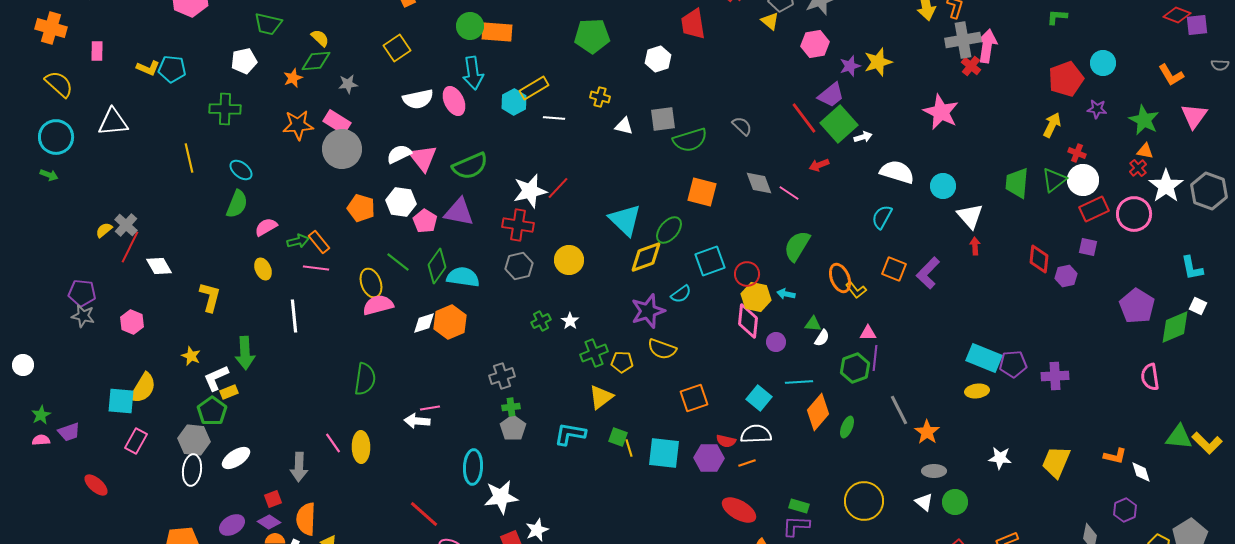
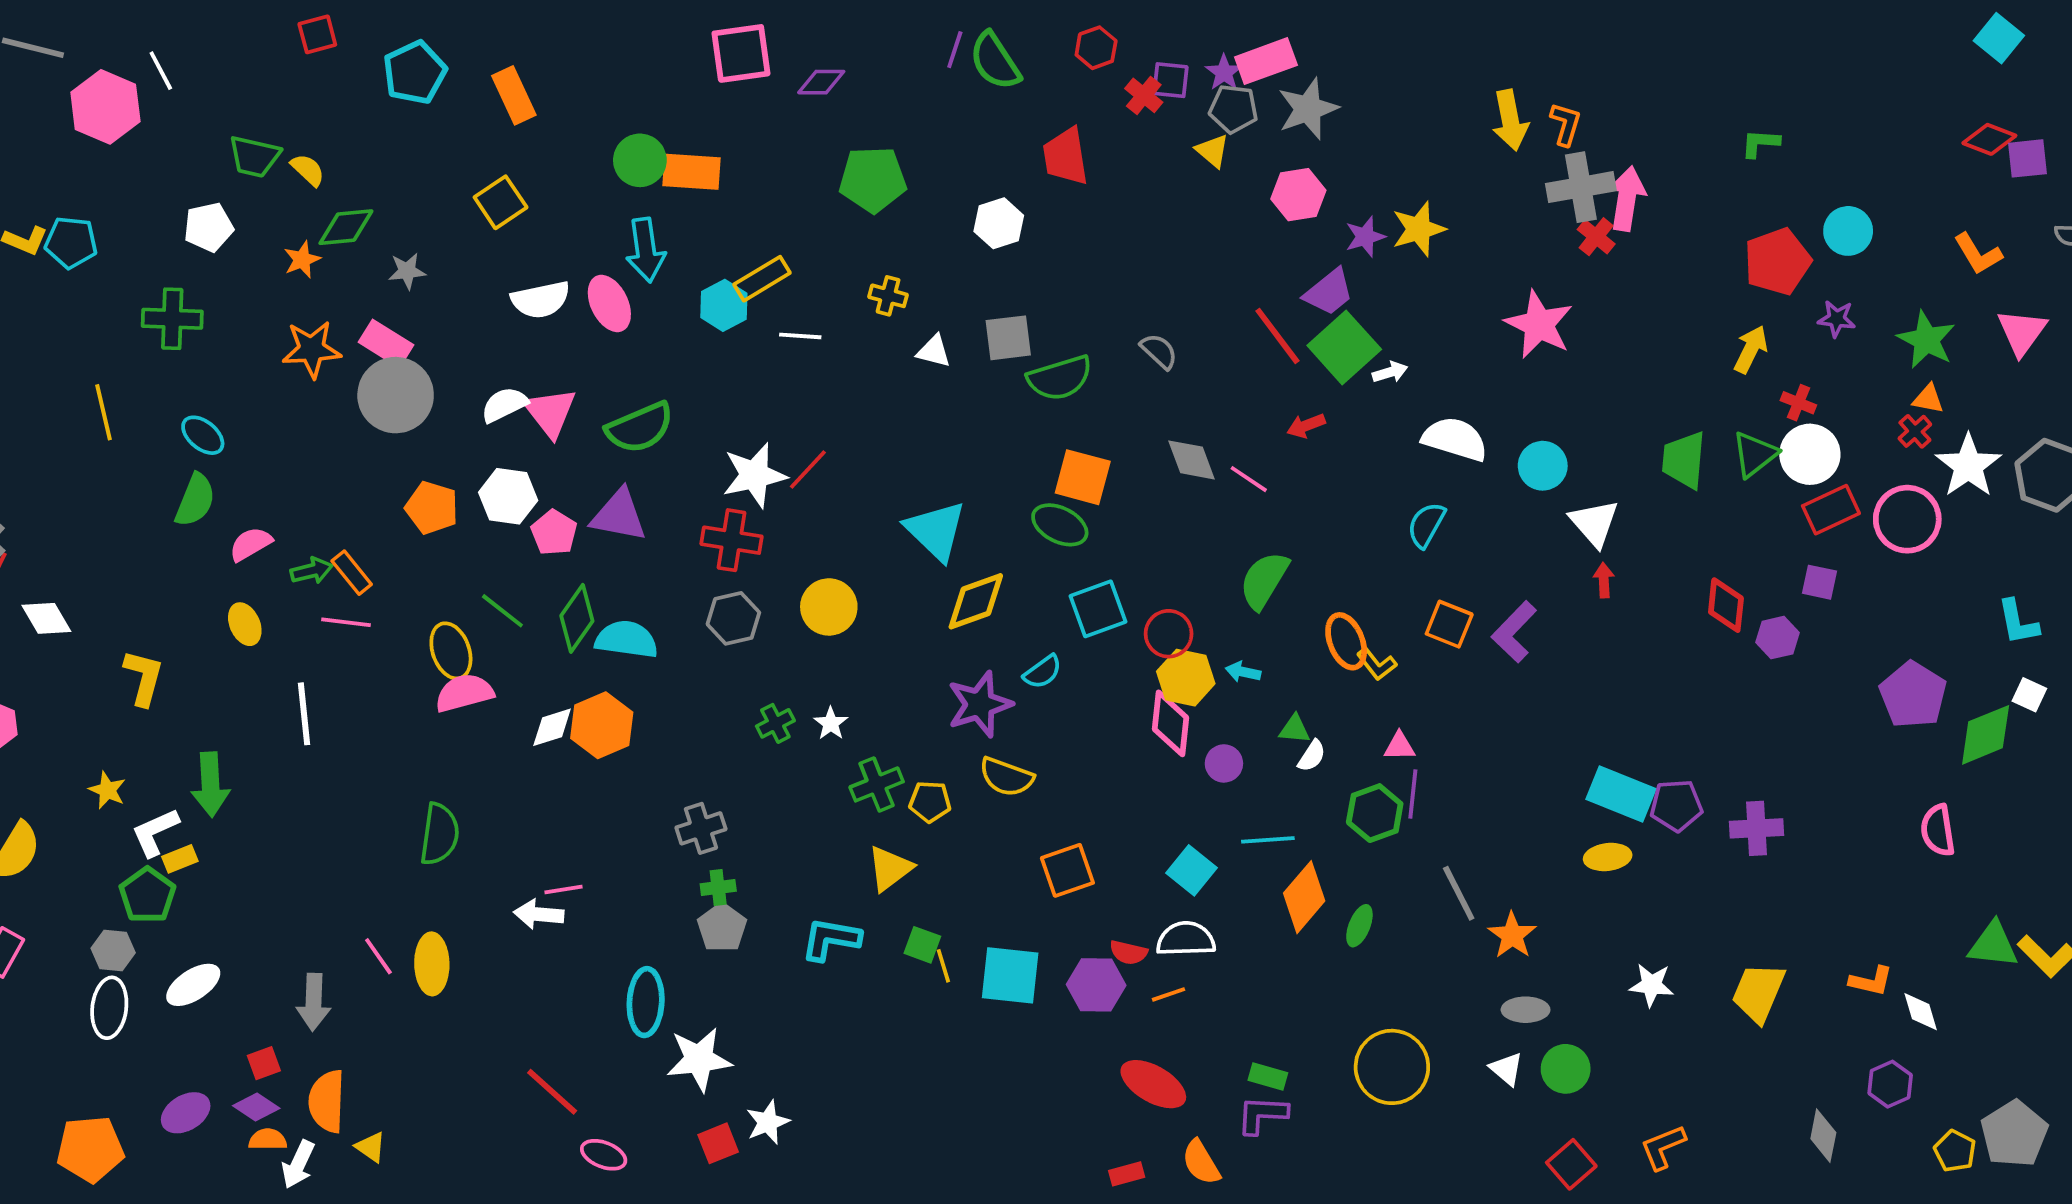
yellow semicircle: (320, 38) -> (308, 170), moved
green ellipse: (669, 230) -> (1060, 525), moved, turned 76
gray hexagon: (194, 440) -> (113, 951), size x0.7

